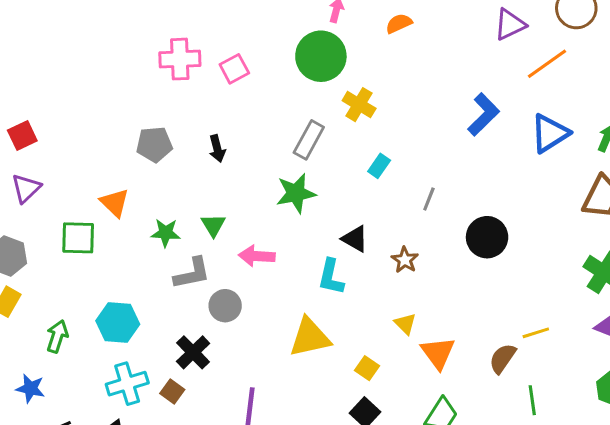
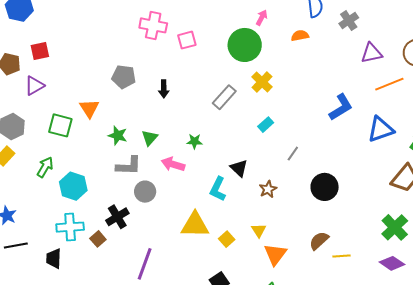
green star: (296, 193) -> (195, 141), moved, size x0.6
green arrow: (57, 336) -> (45, 167), moved
brown semicircle: (503, 358) -> (319, 241), moved
yellow square: (367, 368) -> (227, 239), moved

